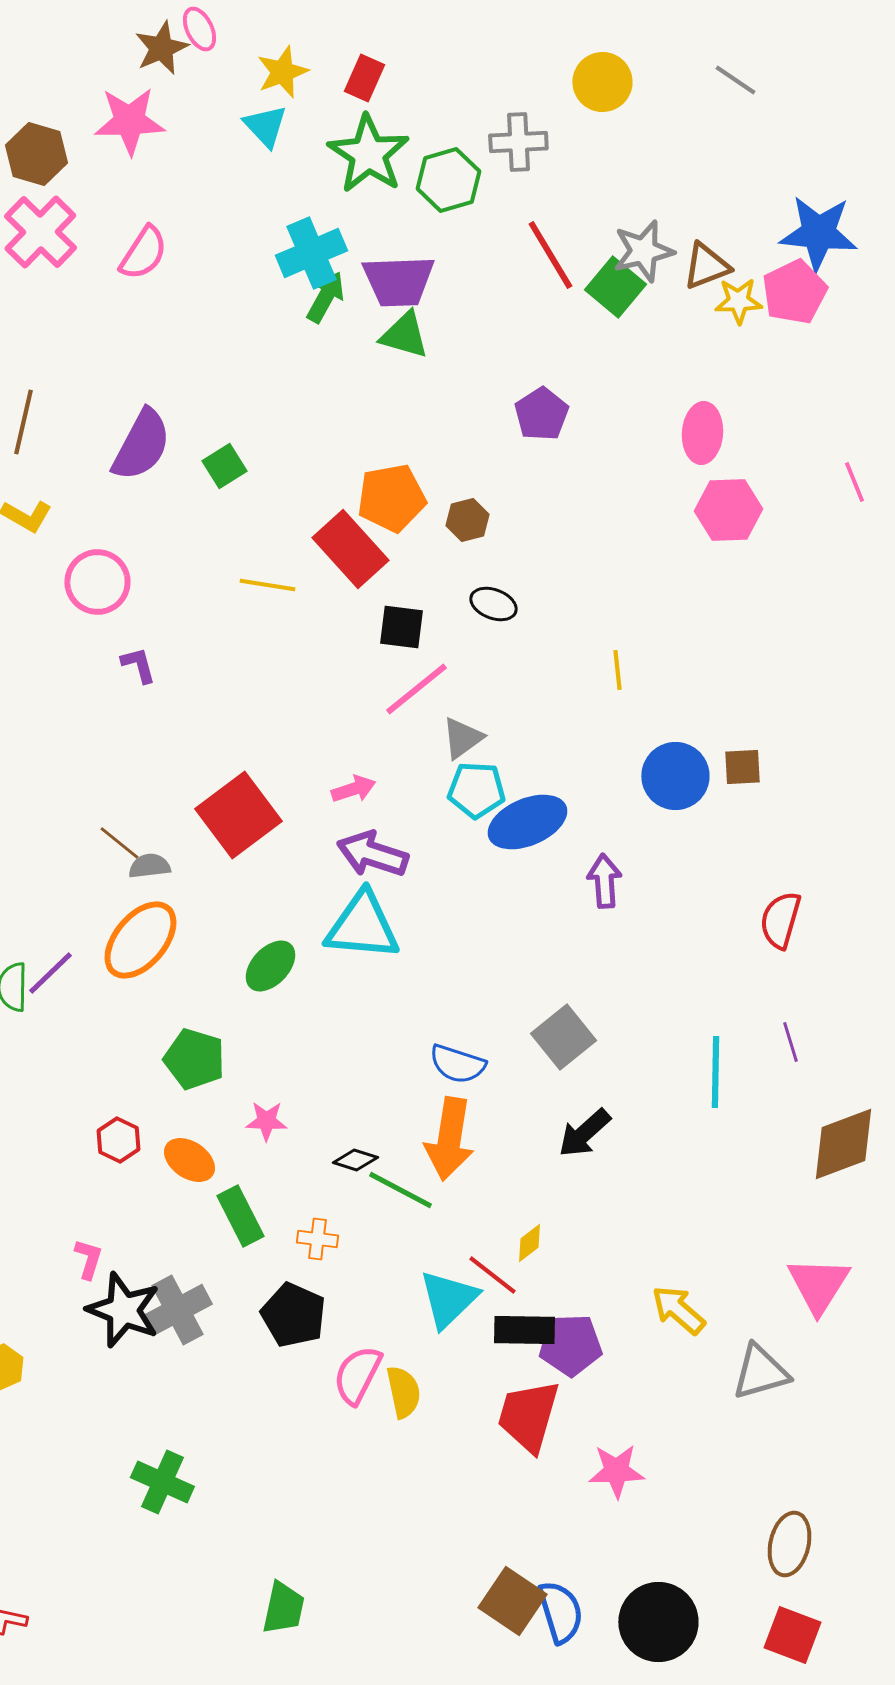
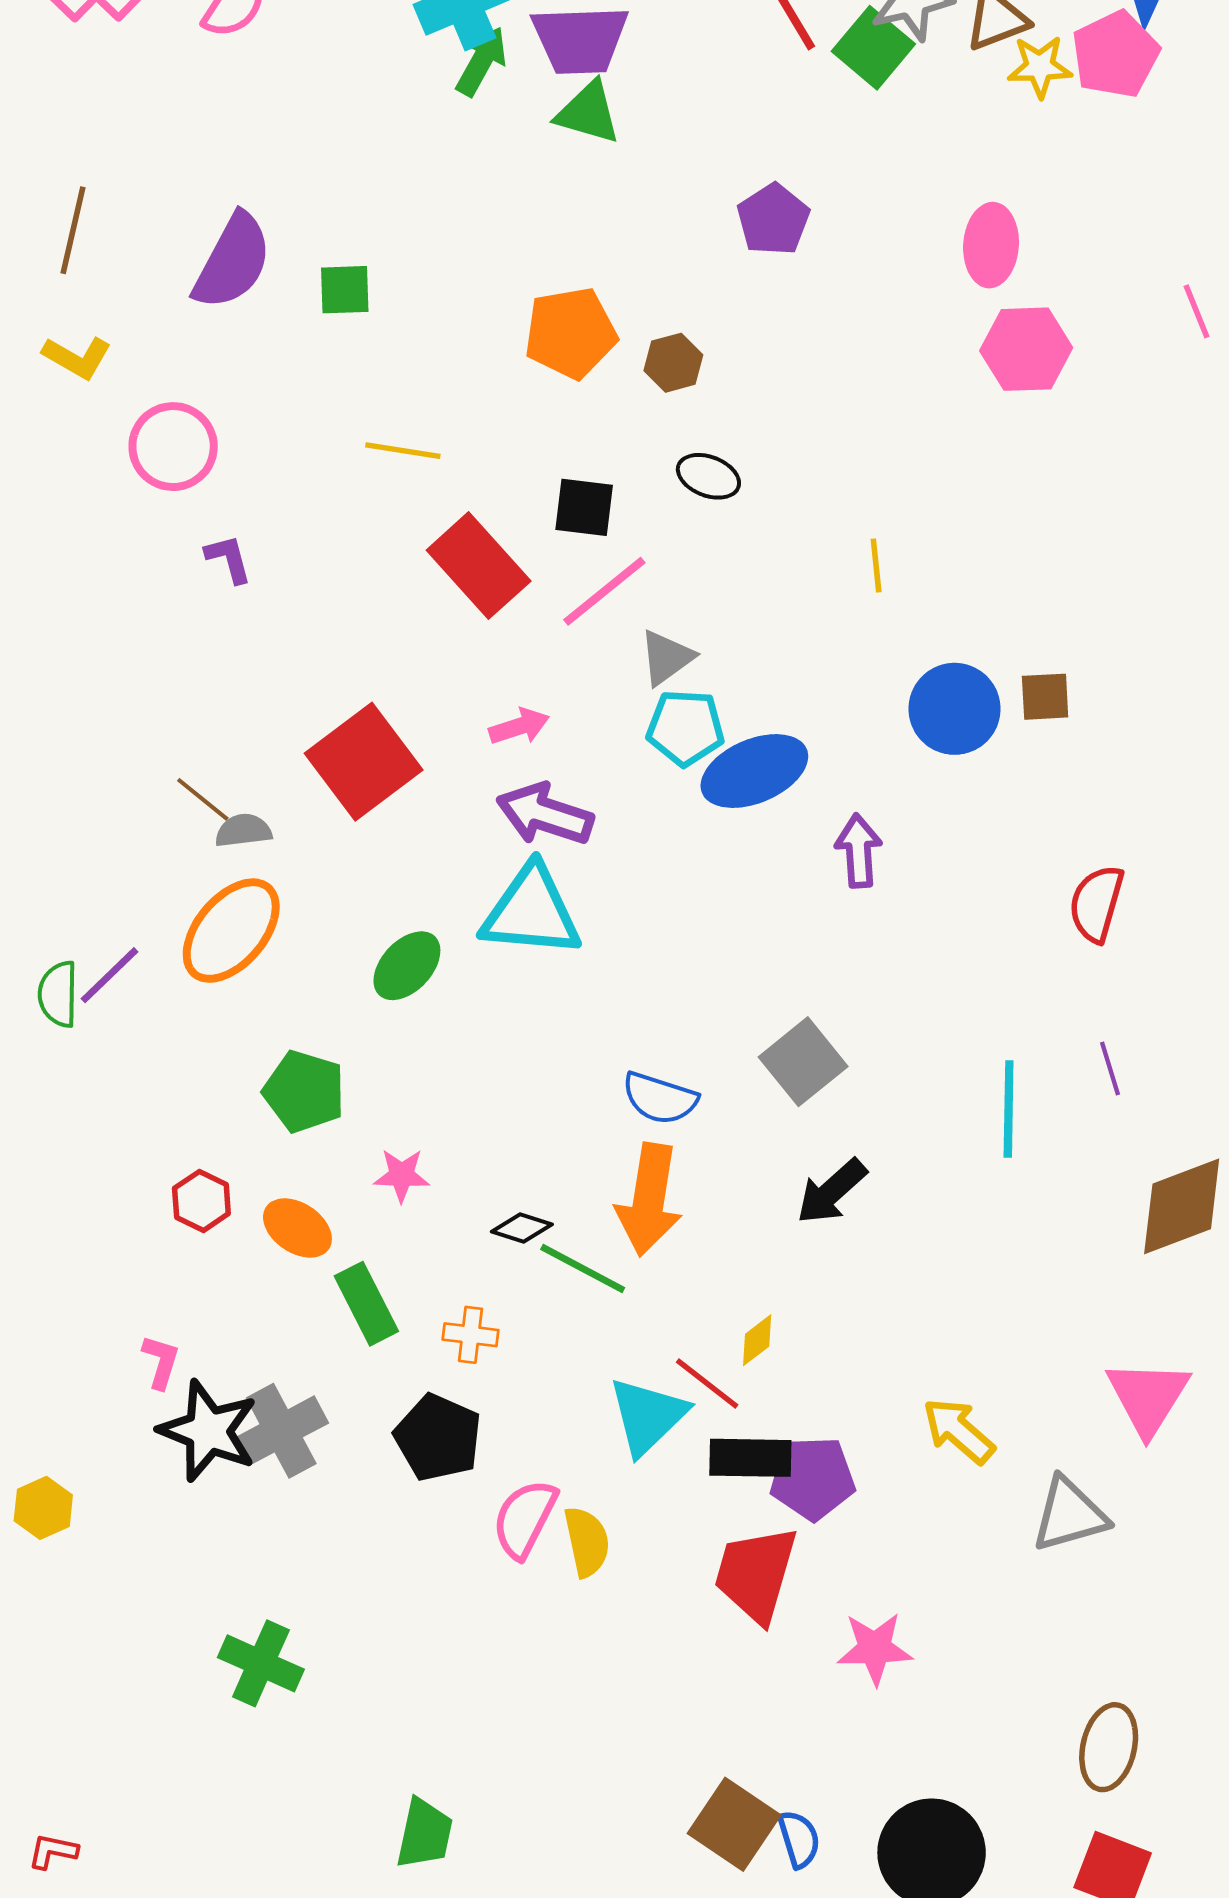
green square: (224, 466) -> (345, 290), turned 30
red rectangle: (350, 549) -> (479, 566), moved
blue semicircle: (560, 1612) -> (799, 1839), size x0.7

